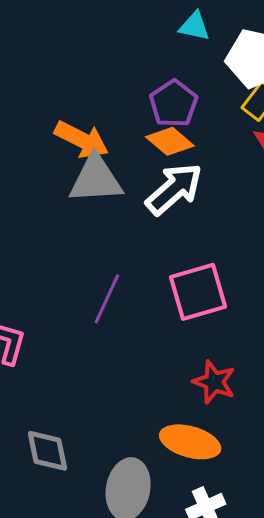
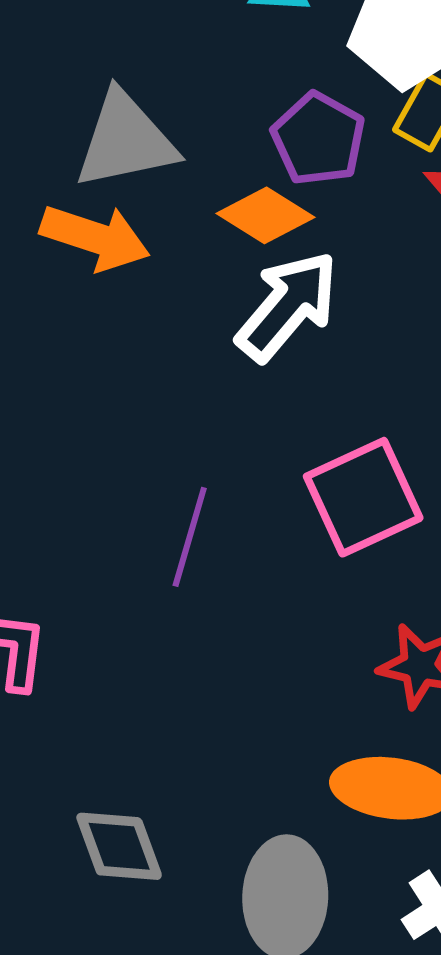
purple pentagon: (174, 104) -> (318, 139), moved
gray triangle: (96, 179) -> (125, 140), moved

